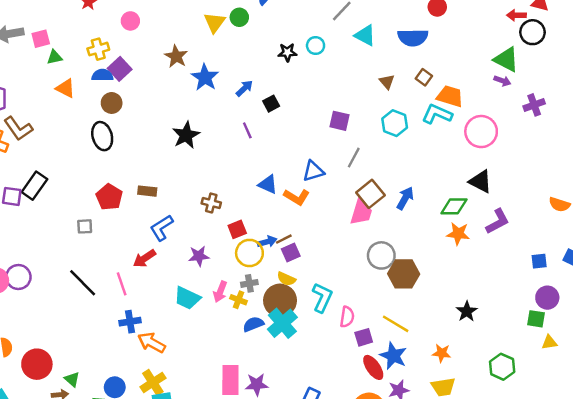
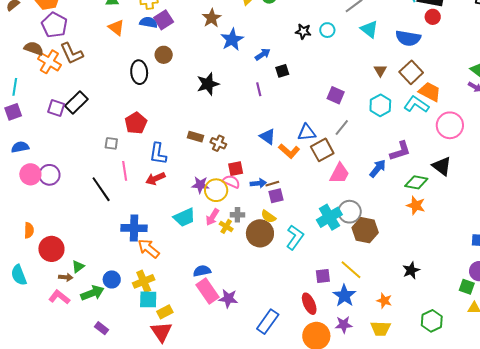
brown square: (424, 77) -> (411, 72), size x1.6
brown circle: (112, 103) -> (164, 55), moved
brown rectangle: (147, 191) -> (195, 137), moved
brown square: (370, 194) -> (322, 150), moved
purple L-shape: (498, 221) -> (400, 151), moved
blue L-shape: (162, 228) -> (158, 154), moved, turned -60
yellow circle: (249, 253) -> (216, 190), moved
pink line: (122, 284) -> (125, 171), moved
cyan trapezoid: (187, 298) -> (184, 217), turned -60
pink semicircle: (347, 317) -> (231, 182), moved, turned -84
blue cross: (130, 322) -> (134, 228), size x1.4
cyan cross: (282, 323) -> (329, 217), moved
blue semicircle: (253, 324) -> (202, 271), moved
red ellipse: (373, 367) -> (309, 304), moved
green triangle: (72, 379) -> (78, 267), turned 32
pink rectangle: (230, 380) -> (207, 291), turned -45

